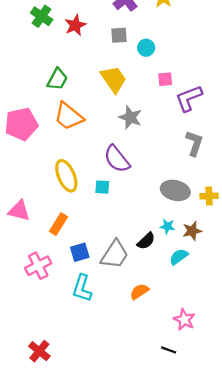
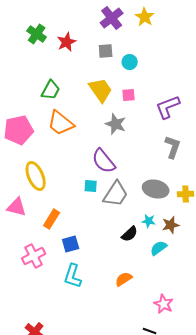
pink square: (165, 79) -> (129, 95), moved
yellow ellipse: (66, 176) -> (36, 176), moved
gray trapezoid: (115, 254) -> (116, 194), moved

